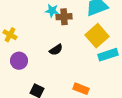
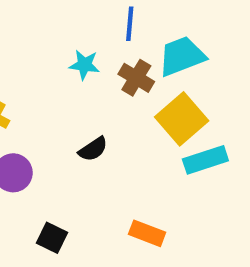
brown cross: (64, 17) -> (136, 78), moved, turned 35

